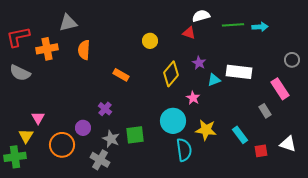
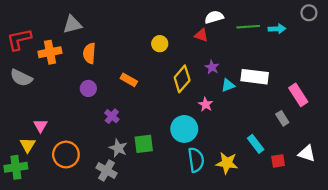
gray circle: (292, 60) -> (309, 13), moved
purple circle: (83, 128) -> (88, 88), moved
yellow star: (206, 130) -> (227, 163), moved

